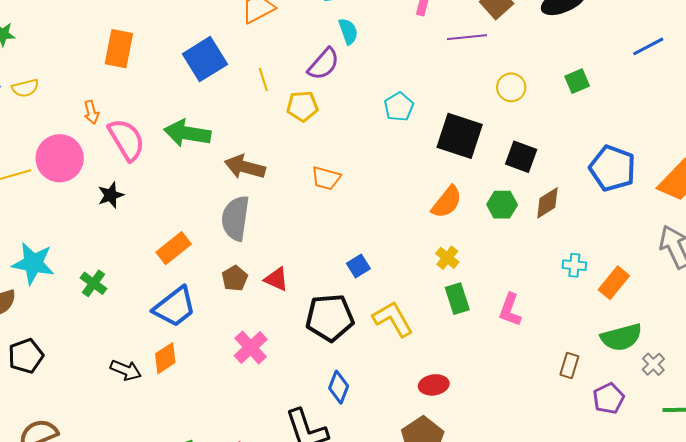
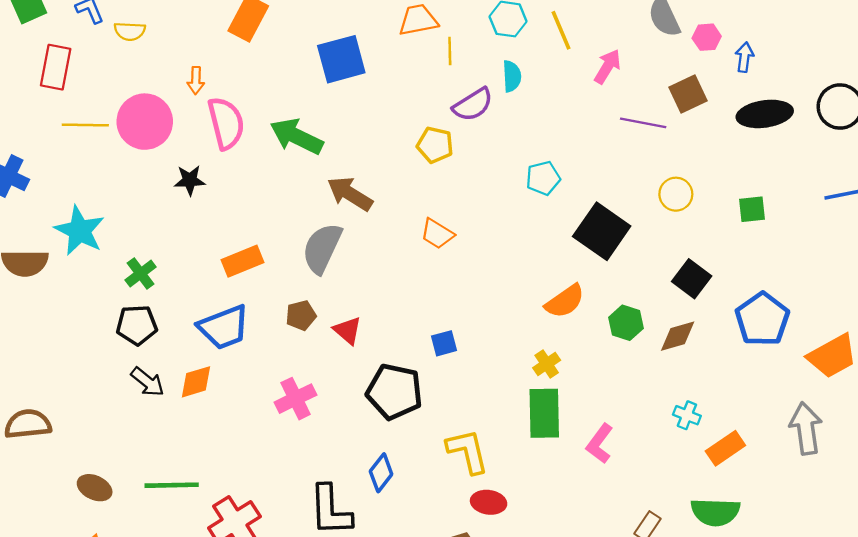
yellow line: (263, 79) -> (450, 51), moved
black square: (521, 157) -> (692, 279), moved
green rectangle: (457, 299) -> (544, 413), size x1.4
yellow L-shape: (393, 319) -> (468, 451), moved
black pentagon: (26, 356) -> (137, 325), moved

